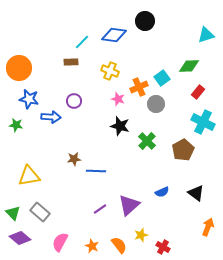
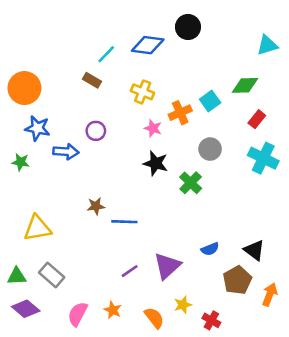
brown rectangle: (71, 62) -> (92, 80), turned 32
gray circle: (156, 104) -> (210, 149), moved
brown pentagon: (183, 150) -> (237, 280), moved
green triangle: (13, 213) -> (17, 276), turned -49
orange star: (92, 246) -> (113, 310), moved

